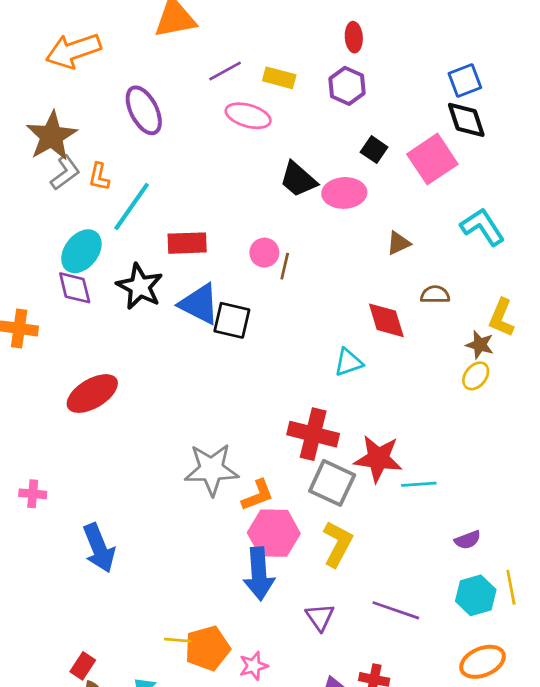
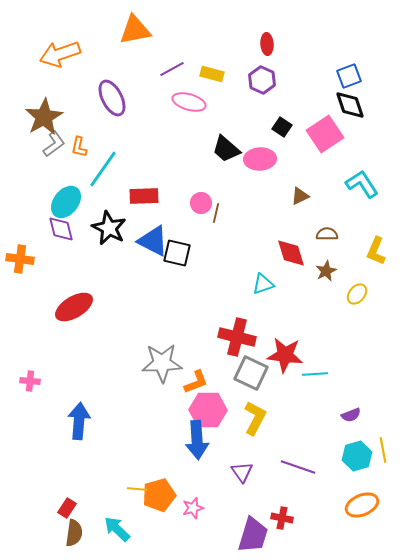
brown star: (480, 345) -> (326, 271), moved, turned 30
blue arrow: (99, 548) -> (79, 421), turned -153

